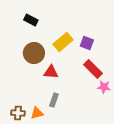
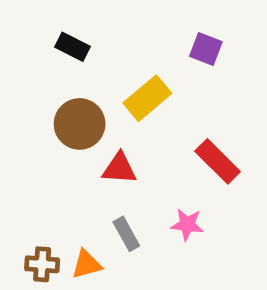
purple square: (87, 43) -> (206, 49), moved
pink star: (104, 87) -> (187, 225), moved
gray rectangle: (54, 100) -> (126, 234), turned -48

